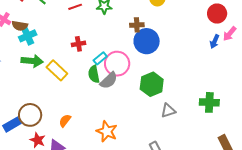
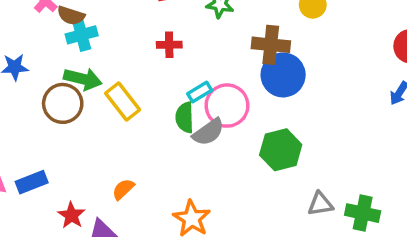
brown cross: (137, 25) -> (271, 45), size x1.5
red cross: (78, 44) -> (169, 45), moved
green cross: (209, 102) -> (363, 213), moved
gray triangle: (168, 111) -> (320, 204), moved
brown circle: (30, 115) -> (63, 103), moved

